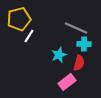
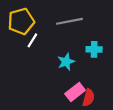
gray line: (76, 28) -> (69, 21), moved, turned -35
red semicircle: (79, 63) -> (88, 98), moved

